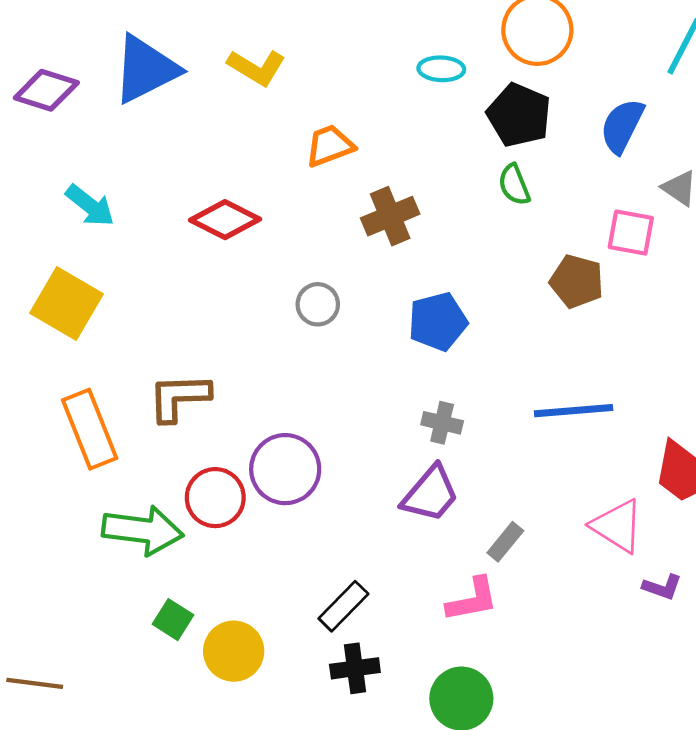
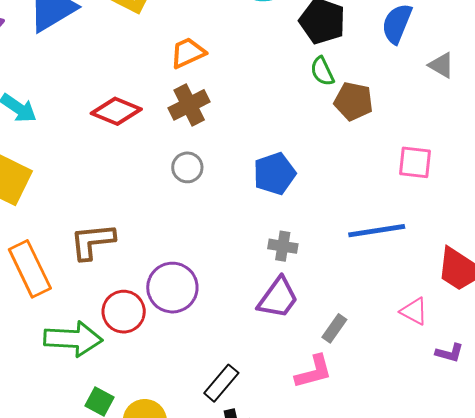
brown cross: (390, 216) -> (189, 105), moved
pink square: (631, 233) -> (415, 162), moved
brown pentagon: (577, 281) -> (354, 101), moved
pink triangle: (617, 526) -> (414, 311), size x0.7

